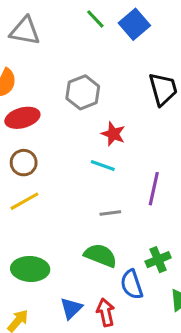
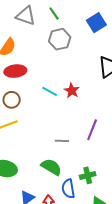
green line: (95, 19) -> (54, 14), moved
gray hexagon: (83, 92) -> (60, 39), moved
cyan line: (103, 165) -> (50, 91), moved

